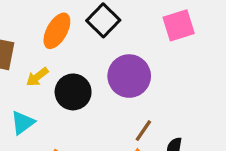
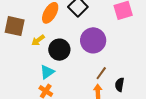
cyan triangle: (23, 123) -> (47, 72), moved

